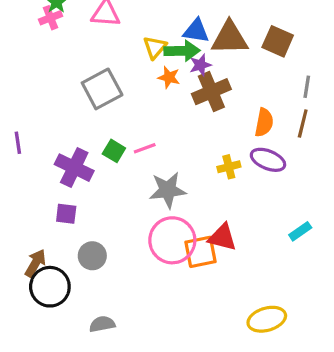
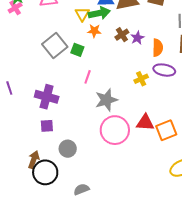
purple star: (200, 65) -> (137, 38), moved
brown cross: (211, 92) -> (122, 35), size x0.6
pink line: (145, 148) -> (88, 77), turned -40
green square: (114, 151) -> (77, 50), moved
orange square: (200, 252) -> (166, 130), moved

